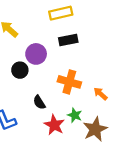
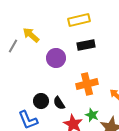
black circle: (20, 70) -> (41, 101), moved
orange cross: (69, 82) -> (87, 84), turned -30

